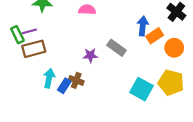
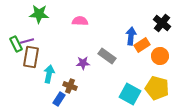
brown rectangle: (34, 49) -> (31, 57), turned -65
cyan arrow: (49, 78) -> (49, 74), moved
blue rectangle: (64, 86) -> (59, 99), moved

